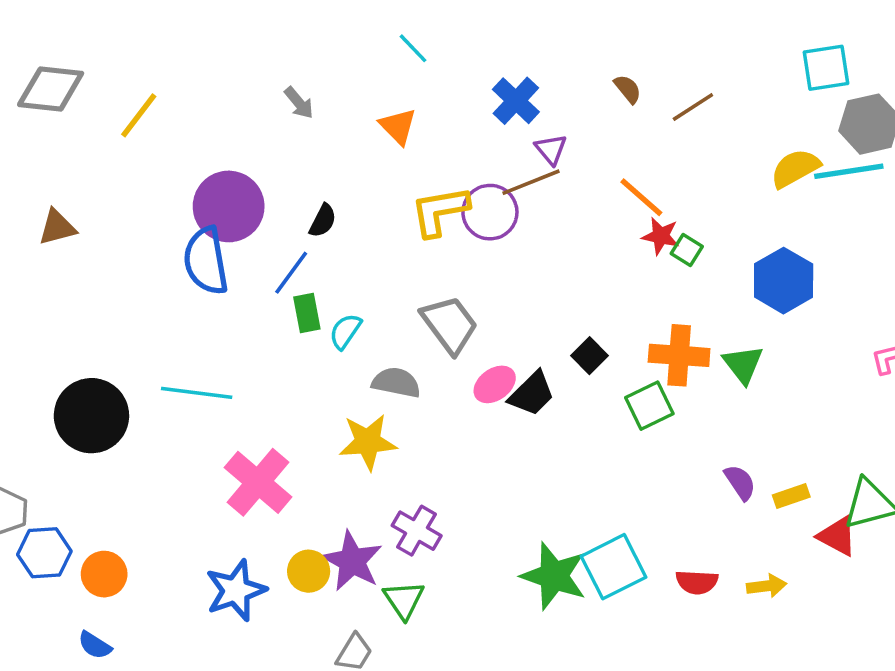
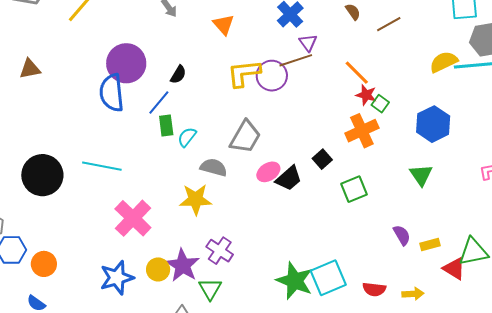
gray trapezoid: (450, 325) -> (245, 137), turned 63
orange cross: (679, 355) -> (362, 131), moved, turned -32
green triangle: (743, 364) -> (421, 175), moved

